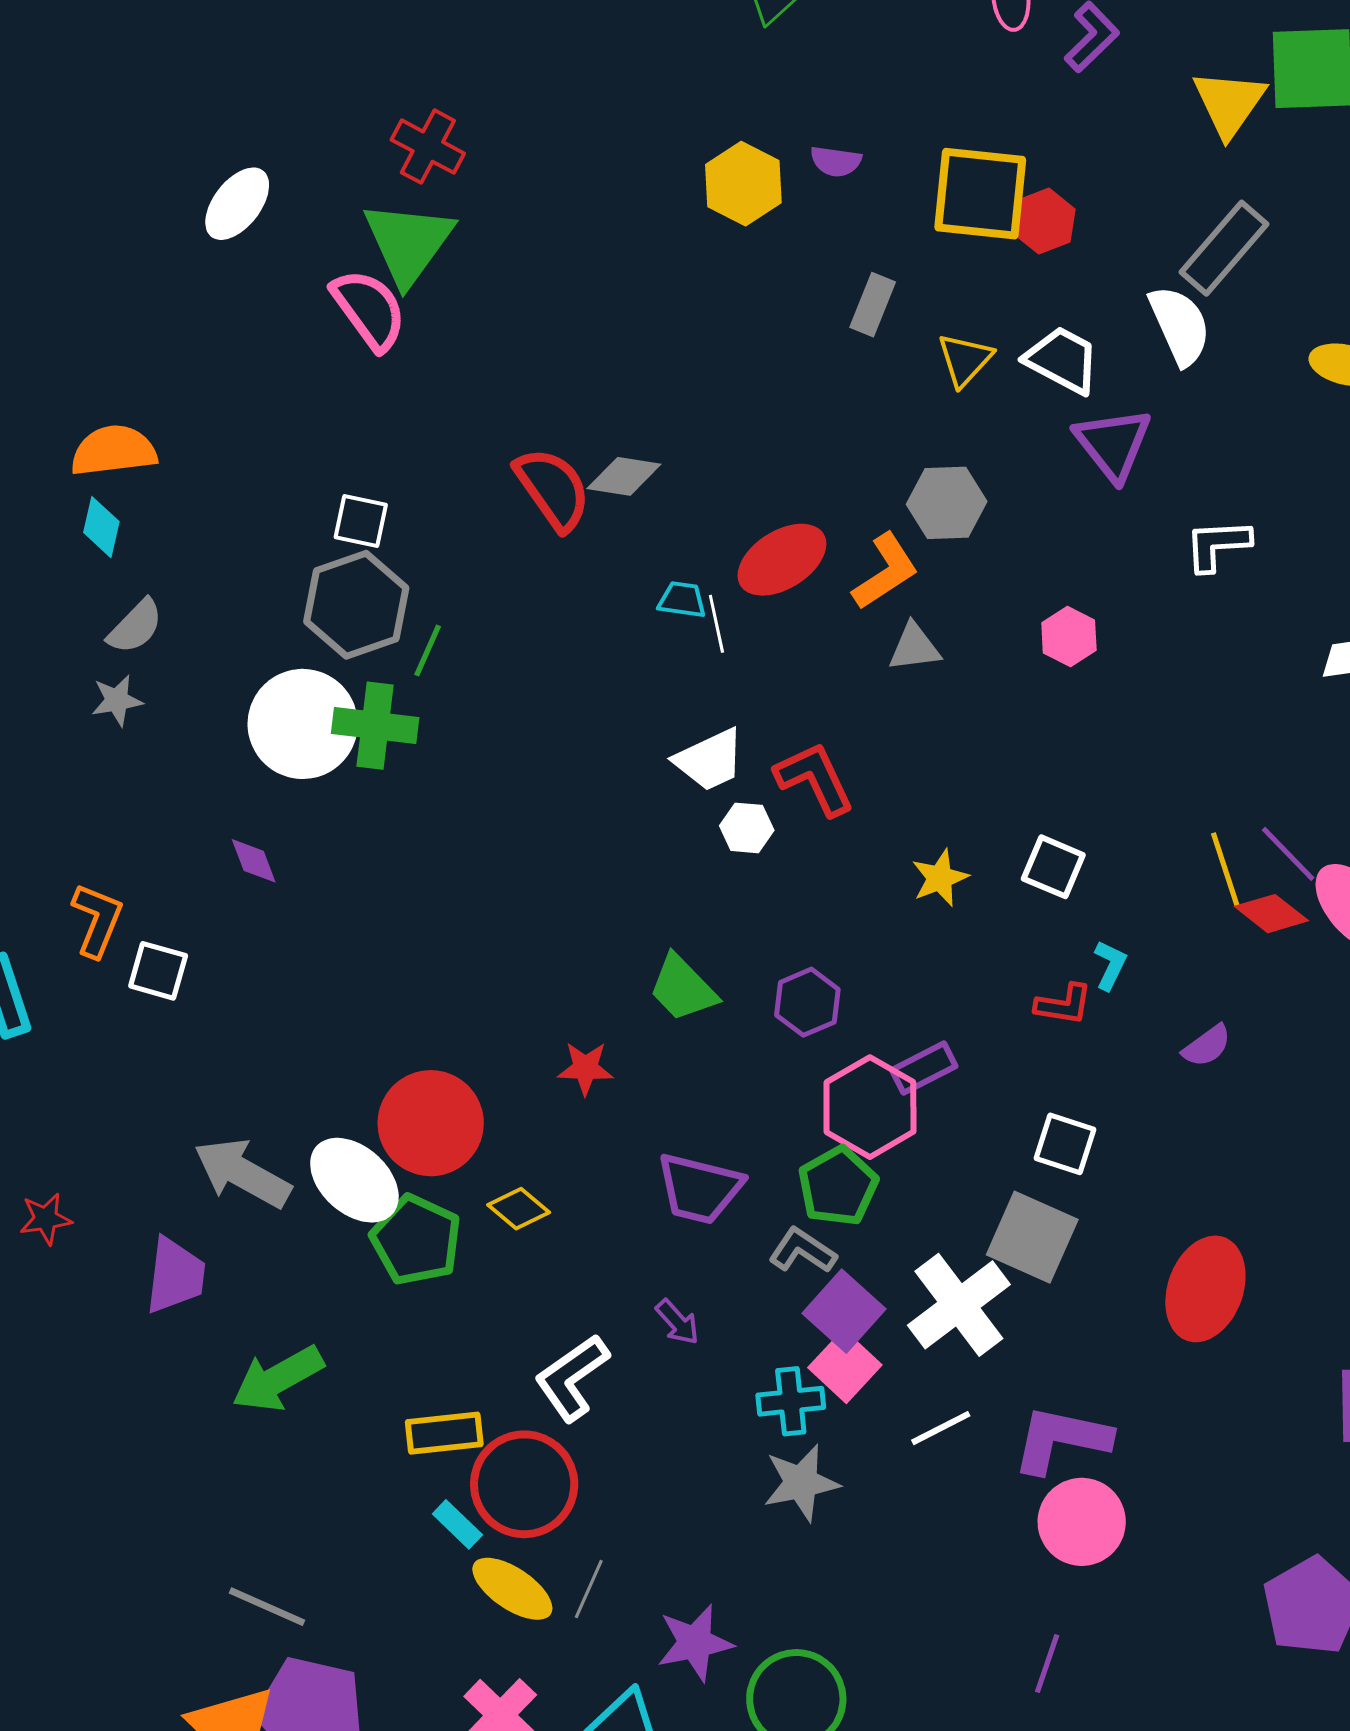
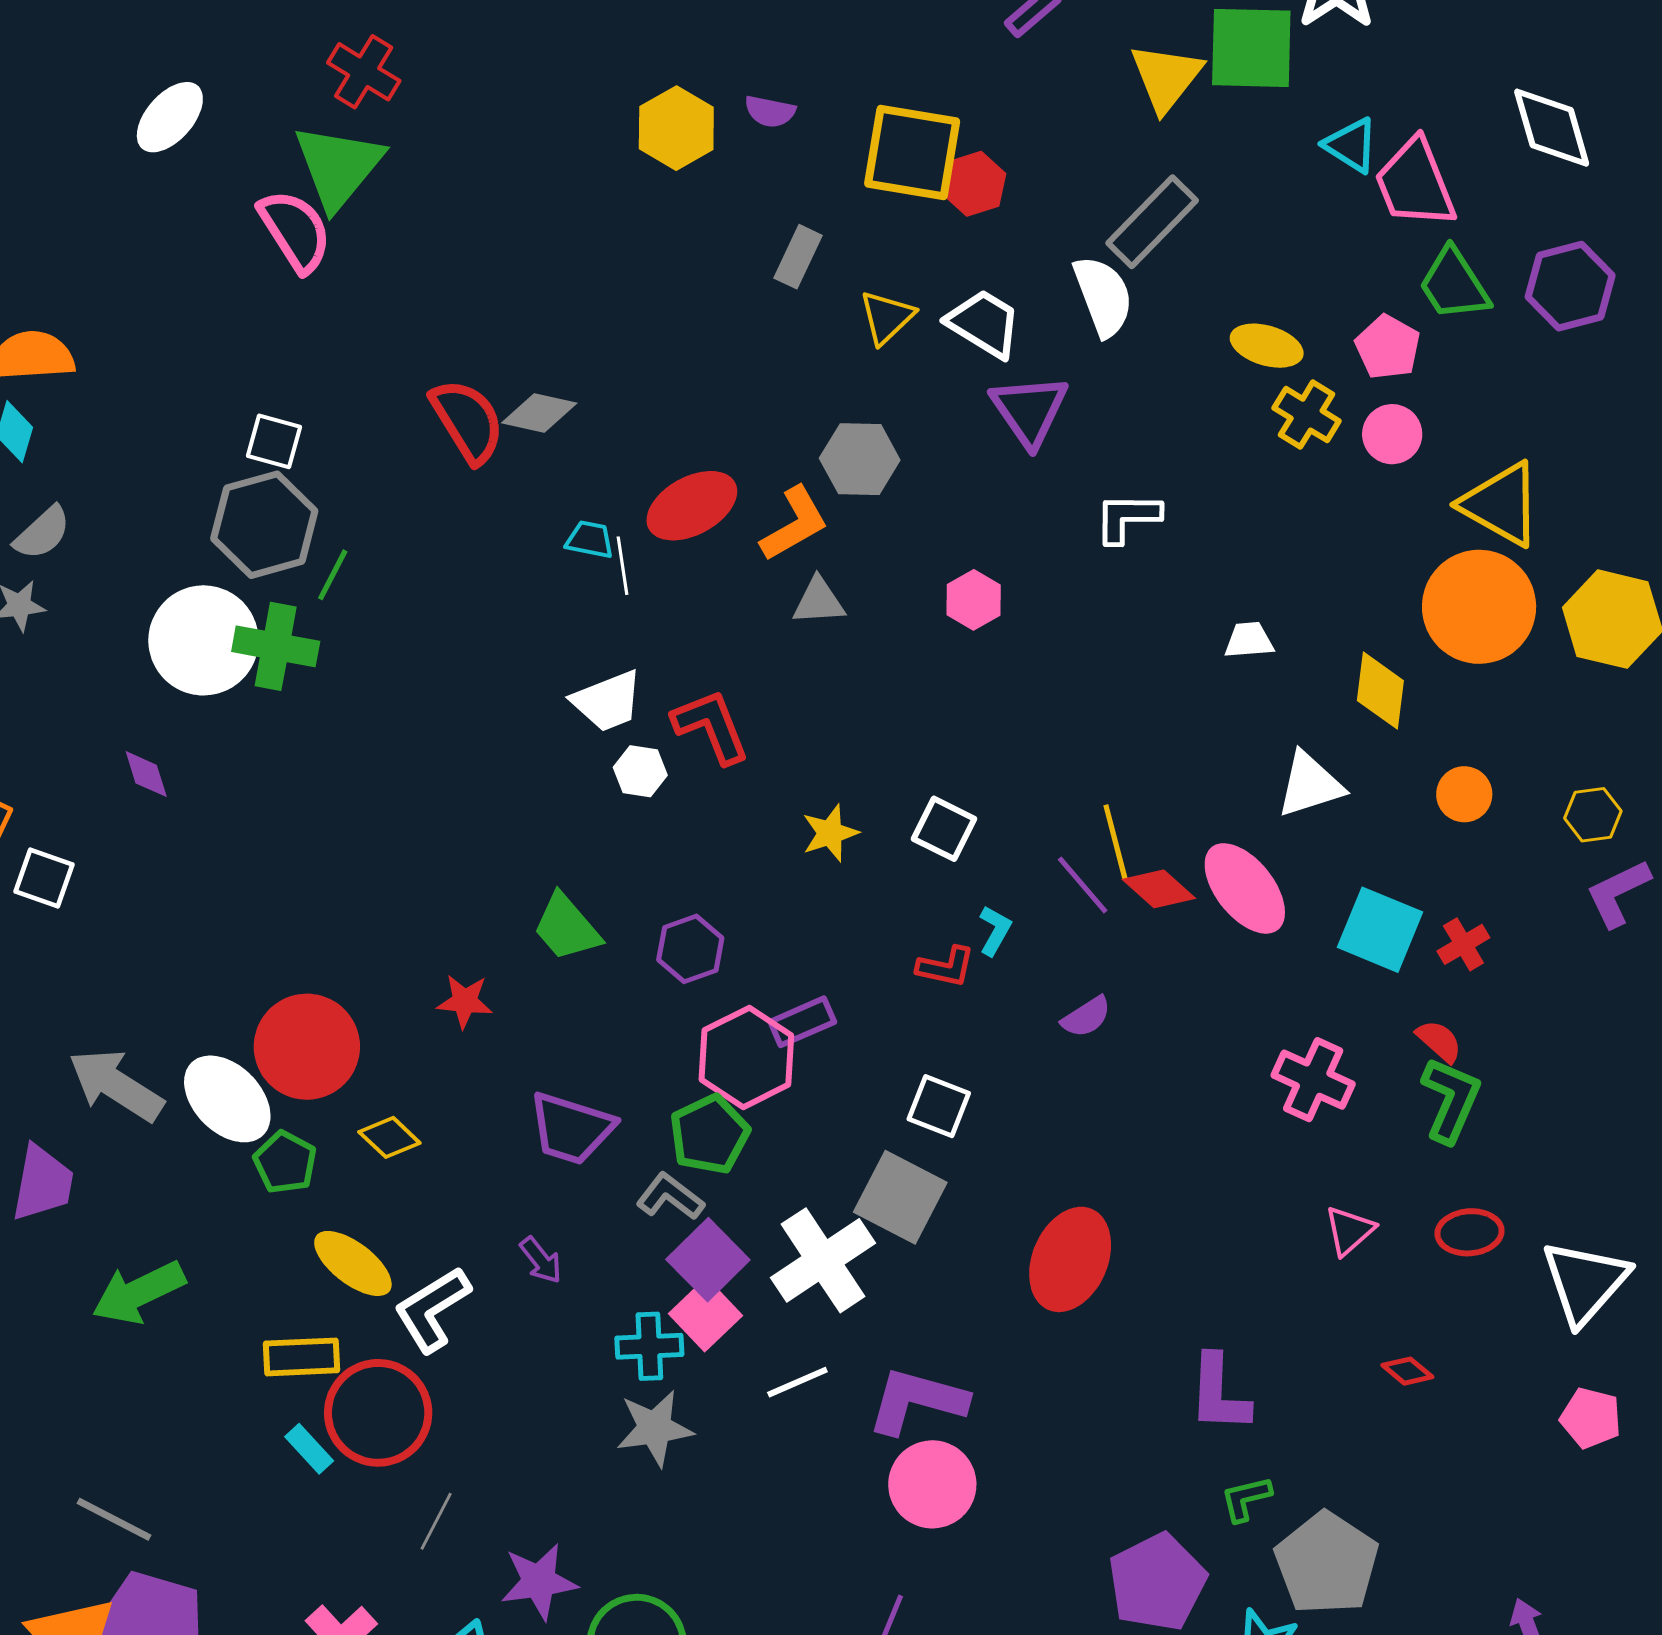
purple line: (1288, 854) -> (1083, 885), moved
green pentagon: (416, 1240) -> (285, 1162), size x0.7
yellow ellipse: (512, 1589) -> (353, 1263), moved

